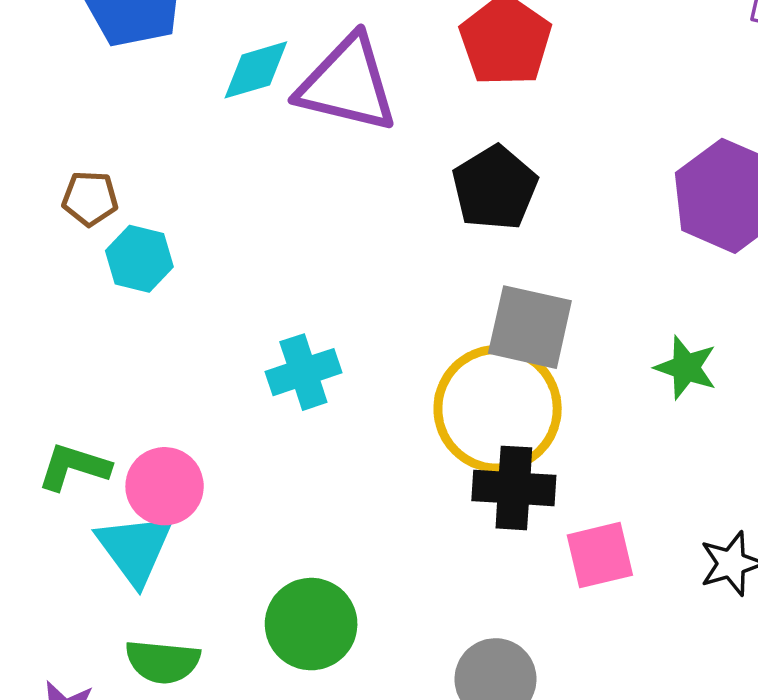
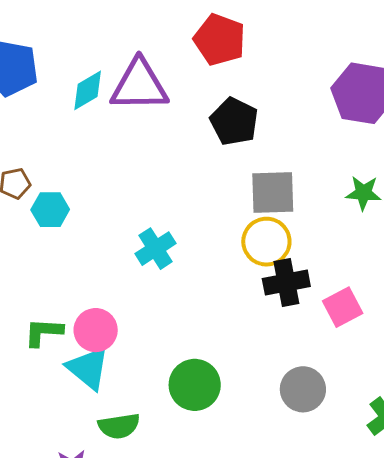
yellow circle: (498, 409) -> (266, 242), size x0.7

